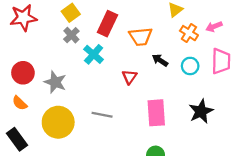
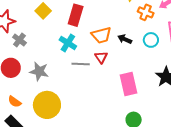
gray cross: (71, 35) -> (19, 40), moved
orange trapezoid: (141, 37) -> (101, 35), moved
orange semicircle: (20, 103) -> (15, 102), moved
gray line: (102, 115) -> (81, 64), moved

